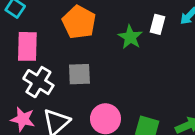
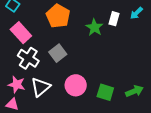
pink rectangle: (27, 46) -> (21, 33), turned -45
gray square: (79, 74) -> (58, 53), turned -36

